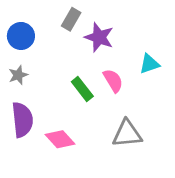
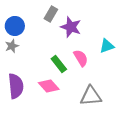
gray star: (18, 75) -> (12, 46), moved
pink diamond: (60, 139) -> (49, 86), moved

